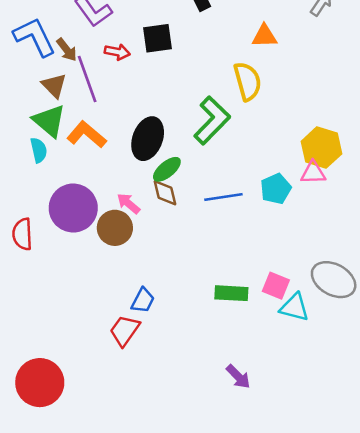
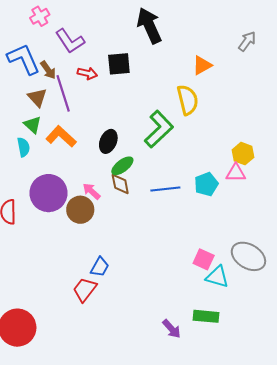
orange triangle: (264, 36) -> (202, 65), turned -30
green triangle: (49, 121) -> (32, 125), size x0.7
black ellipse: (148, 139) -> (108, 141), size x0.7
yellow hexagon: (321, 148) -> (243, 154), size x0.7
green rectangle: (231, 293) -> (206, 316), moved

